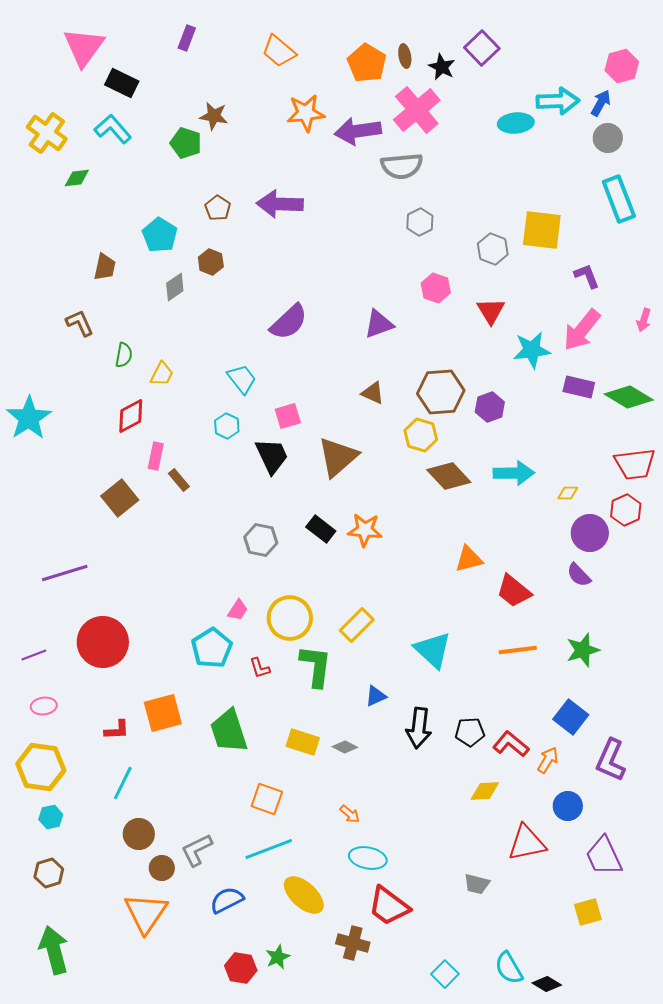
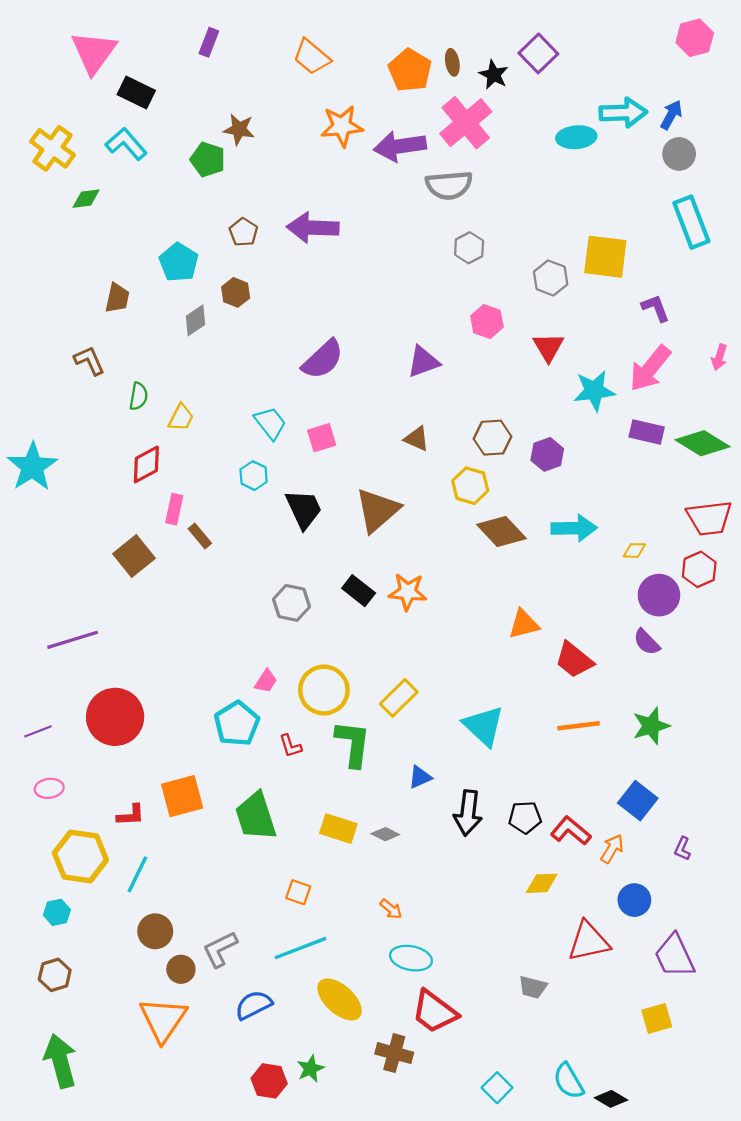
pink hexagon: (622, 66) -> (695, 38), moved
brown hexagon: (441, 392) -> (493, 438), size x0.7
pink square: (288, 416) -> (322, 438), moved
purple L-shape: (611, 760) -> (682, 849), size x0.5
yellow hexagon: (41, 767) -> (80, 856), moved
orange square: (267, 799) -> (298, 892), size x0.7

